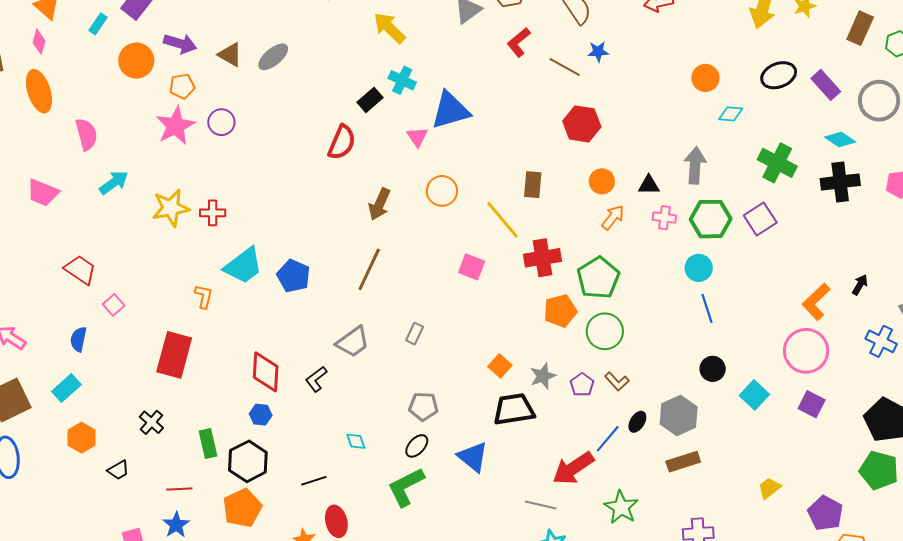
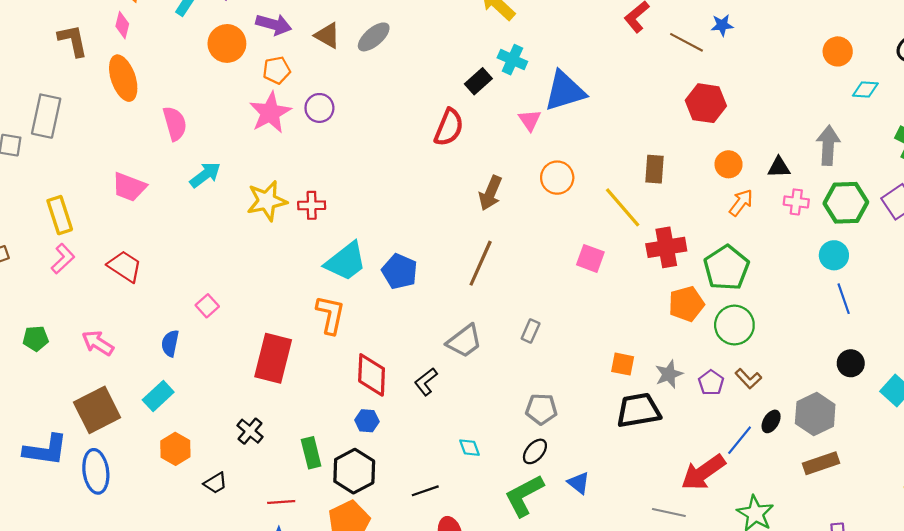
red trapezoid: (80, 270) -> (125, 266), moved
orange L-shape: (204, 296) -> (330, 315), moved, size x1.5
orange square: (500, 366) -> (623, 364), turned -30
blue triangle: (473, 457) -> (579, 483), moved, size x0.7

